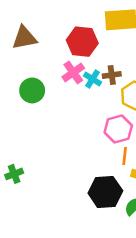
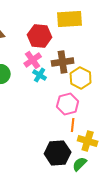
brown cross: (112, 75) -> (63, 62), size x1.5
cyan cross: (92, 79) -> (40, 75), moved

